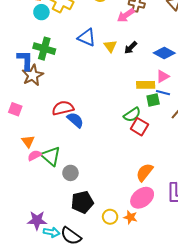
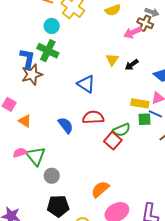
cyan circle: (41, 12) -> (52, 26), moved
blue triangle: (87, 37) -> (86, 84), moved
red semicircle: (63, 108) -> (93, 117), moved
red square: (139, 127) -> (113, 141), moved
orange triangle: (28, 141) -> (25, 121), moved, turned -32
orange semicircle: (145, 172) -> (100, 189), moved

